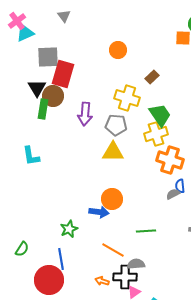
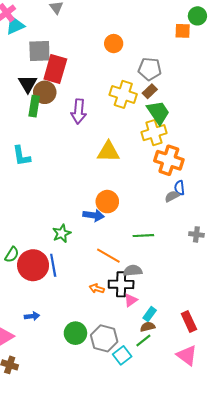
brown rectangle: (152, 77) -> (150, 91), moved
gray pentagon: (116, 125) -> (150, 69), moved
red circle: (49, 280) -> (33, 265), moved

